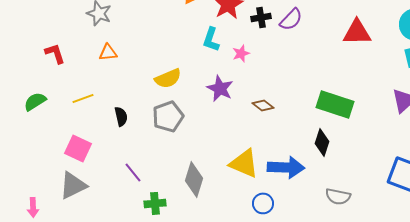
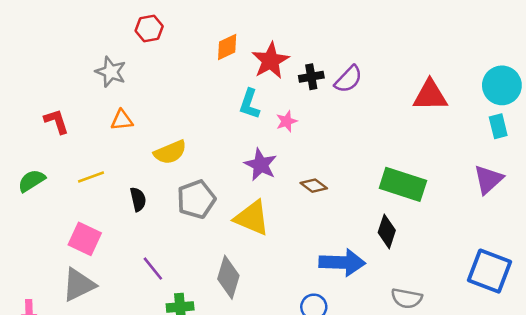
yellow semicircle: (168, 78) -> (170, 152), moved
yellow triangle: (244, 163) -> (252, 218), moved

